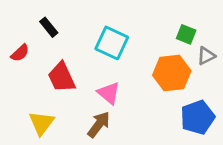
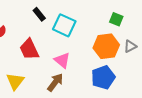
black rectangle: (49, 27) -> (39, 14), moved
gray triangle: (206, 56) -> (130, 46), moved
blue pentagon: (198, 117) -> (103, 77), moved

